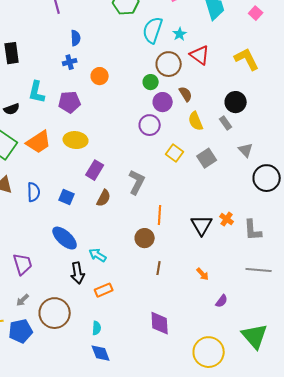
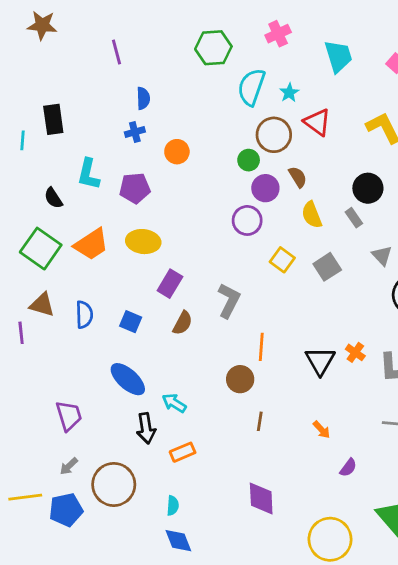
black semicircle: (12, 109) -> (53, 198), turned 77

